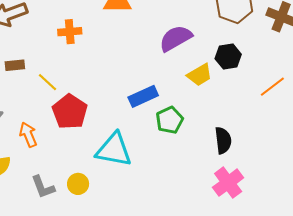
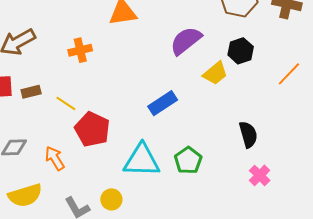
green pentagon: (170, 120) -> (188, 160), moved
pink cross: (228, 183) -> (260, 175), size x0.7

